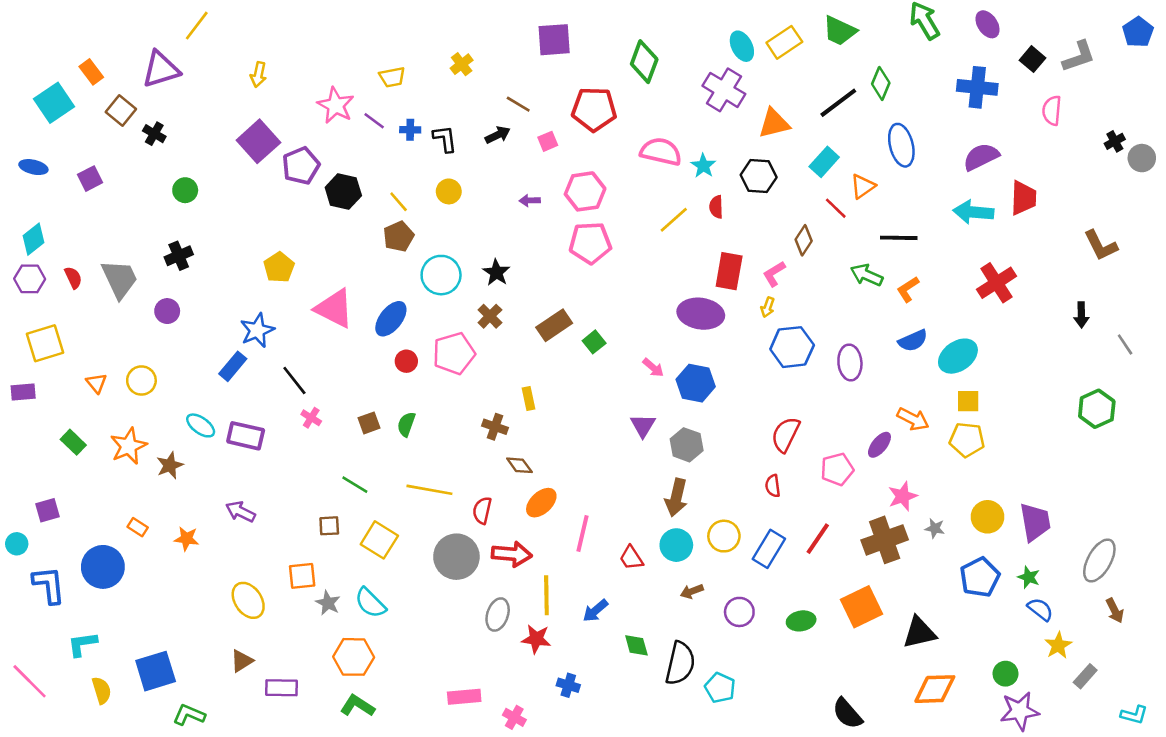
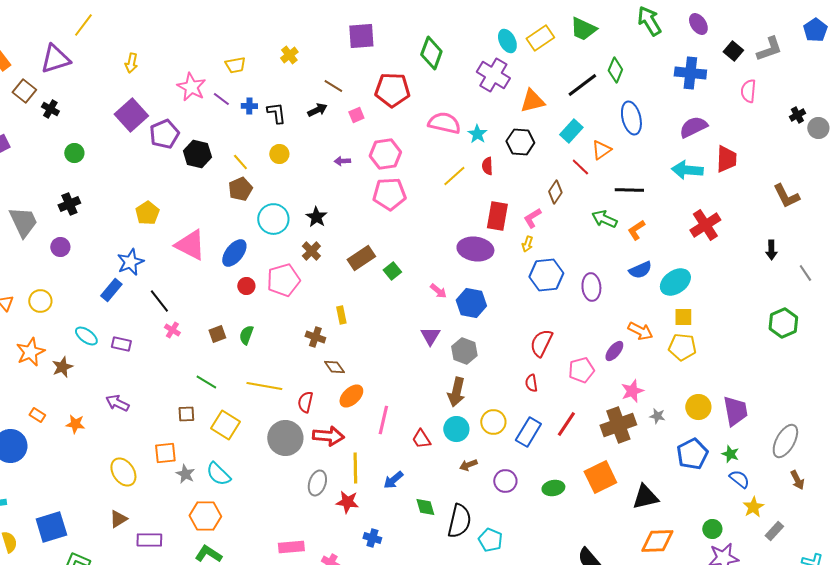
purple rectangle: (246, 436) -> (121, 344), size x0.7

